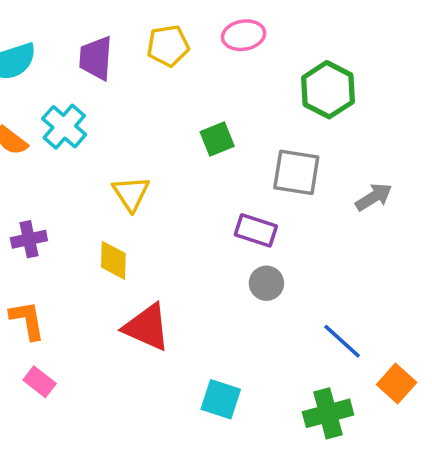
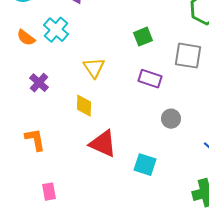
purple rectangle: (256, 230) -> (150, 79), moved
purple cross: (29, 239) -> (39, 83), moved, turned -36
pink rectangle: (40, 382) -> (49, 192), moved, turned 42
cyan square: (221, 399) -> (145, 165), moved

